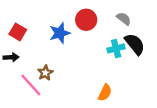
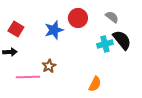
brown star: (45, 73) -> (49, 66), moved
pink line: (31, 85) -> (28, 77), turned -50

